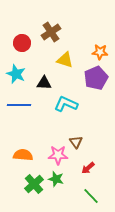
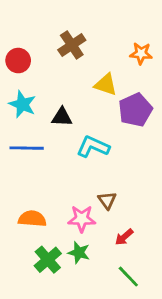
red circle: (22, 43) -> (18, 61), moved
orange star: (100, 52) -> (141, 53), moved
yellow triangle: (65, 60) -> (106, 85), moved

